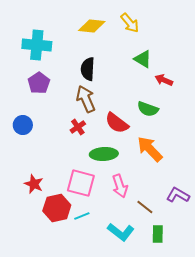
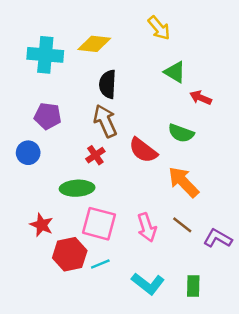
yellow diamond: (92, 26) -> (94, 44), moved
purple pentagon: (39, 83) -> (48, 116), moved, turned -30
green ellipse: (104, 154) -> (77, 188), moved
brown line: (145, 207) -> (182, 225), moved

